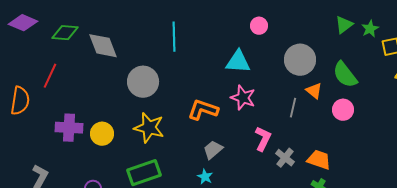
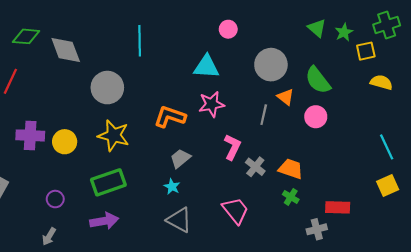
green triangle: (344, 25) -> (317, 28), turned -42
pink star: (243, 98) -> (212, 104), turned -30

